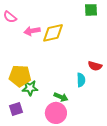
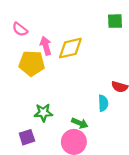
pink arrow: (32, 31) -> (46, 46), turned 84
yellow pentagon: (20, 76) -> (32, 63), moved

